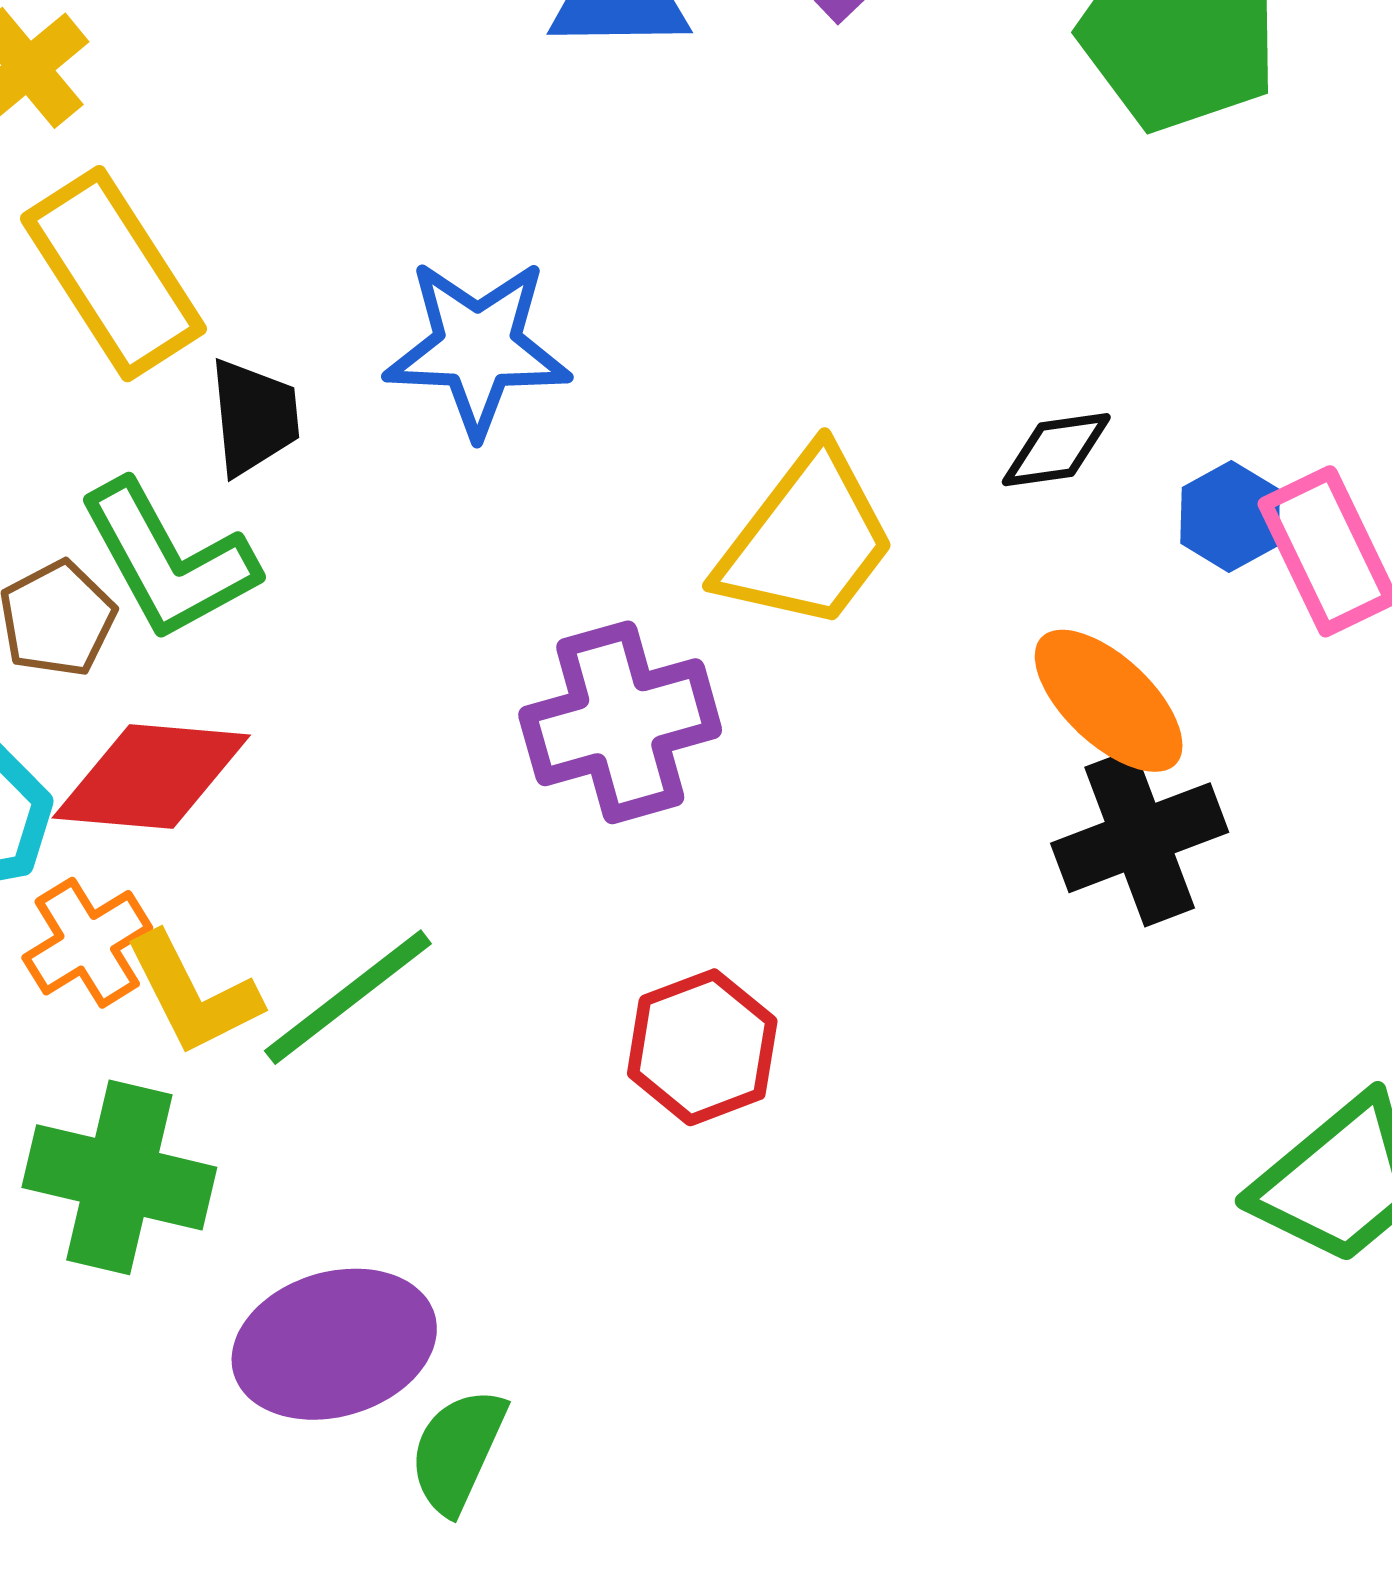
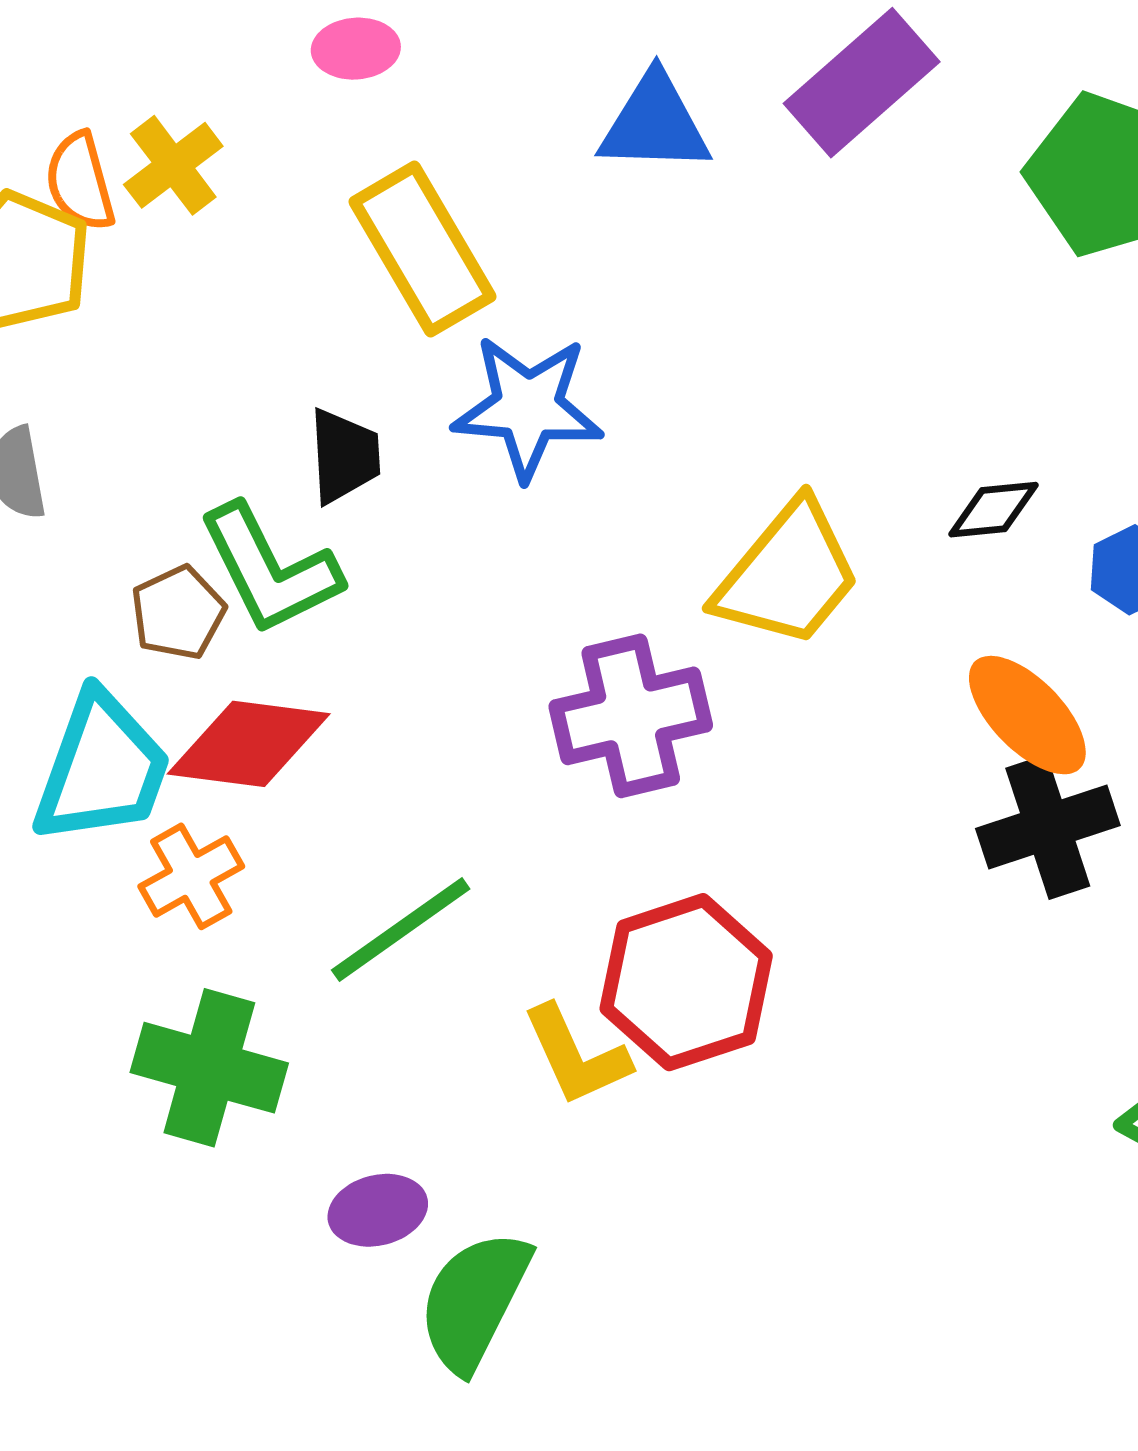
yellow rectangle: (113, 274) -> (423, 249), moved
yellow L-shape: (193, 994) -> (576, 1056), moved
red hexagon: (702, 1047) -> (686, 982), size x1.4
purple ellipse: (334, 1344) -> (378, 1210), size x0.6
green semicircle: (458, 1451) -> (474, 1301), size x1.4

